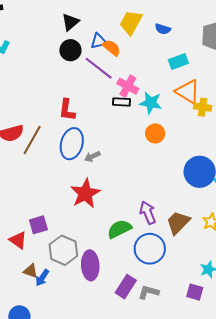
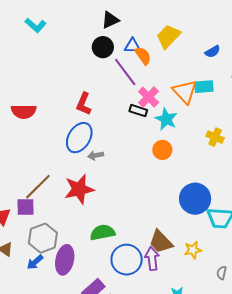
blue semicircle: (163, 29) -> (213, 52), moved, turned -63
orange triangle: (188, 92) -> (185, 92), moved
brown line: (32, 140) -> (38, 187), moved
purple arrow: (148, 213) -> (152, 259), moved
brown trapezoid: (178, 222) -> (161, 242), turned -104
blue arrow: (42, 278) -> (35, 262), moved

